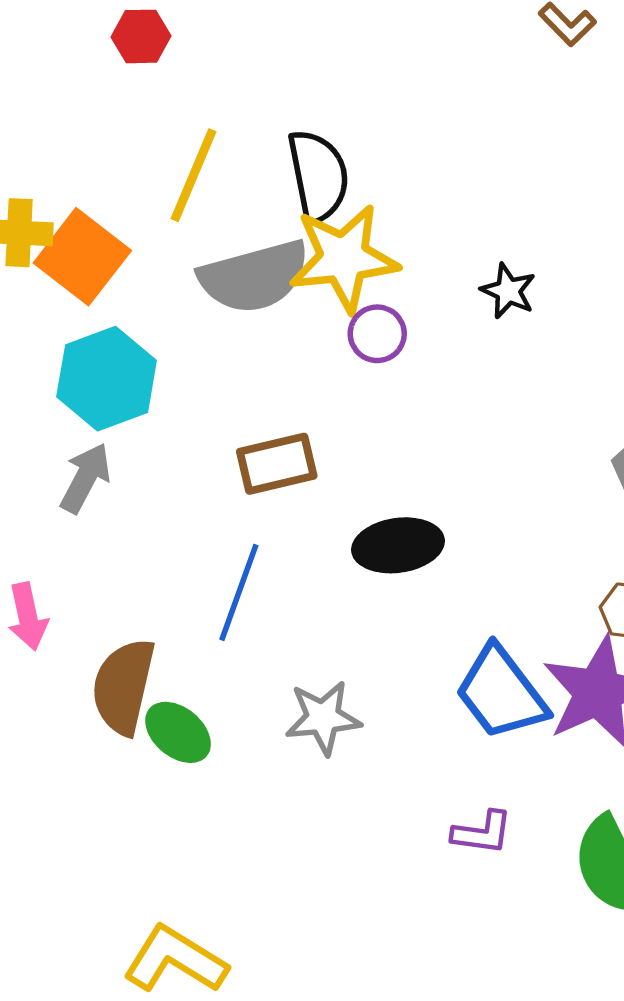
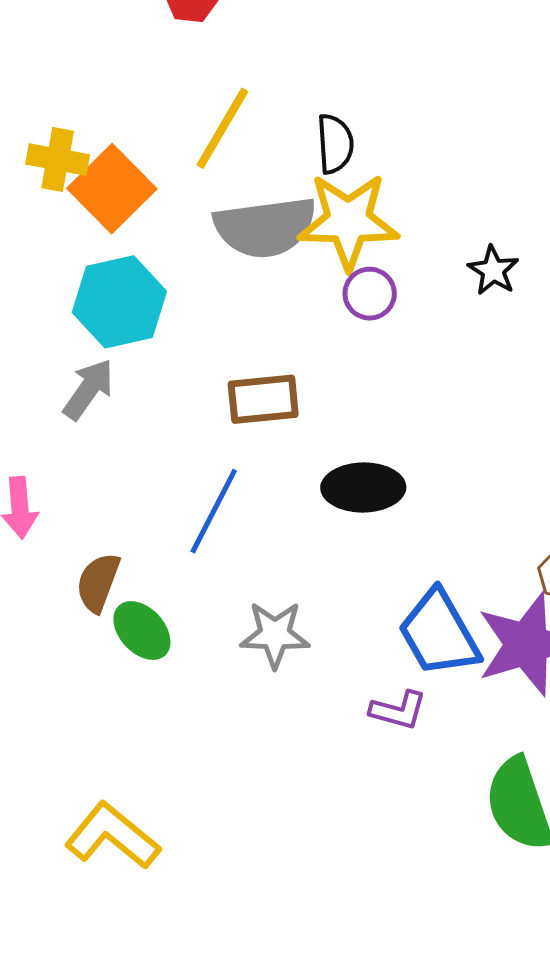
black semicircle: (318, 176) -> (335, 144), size x0.7
brown semicircle: (123, 687) -> (98, 583), size x0.7
purple L-shape: (482, 833) -> (398, 710), moved

